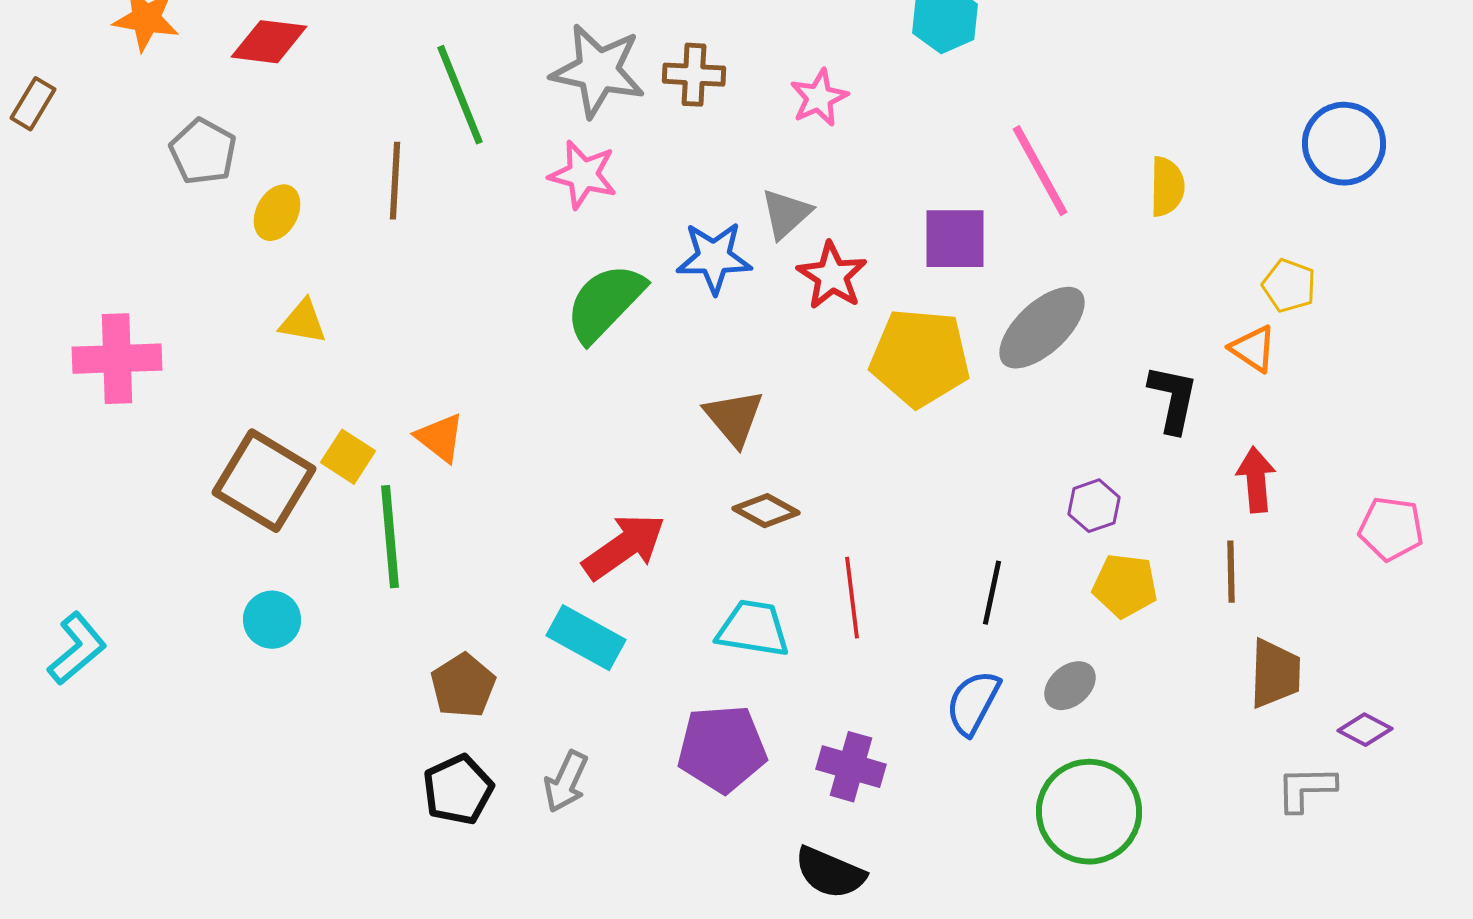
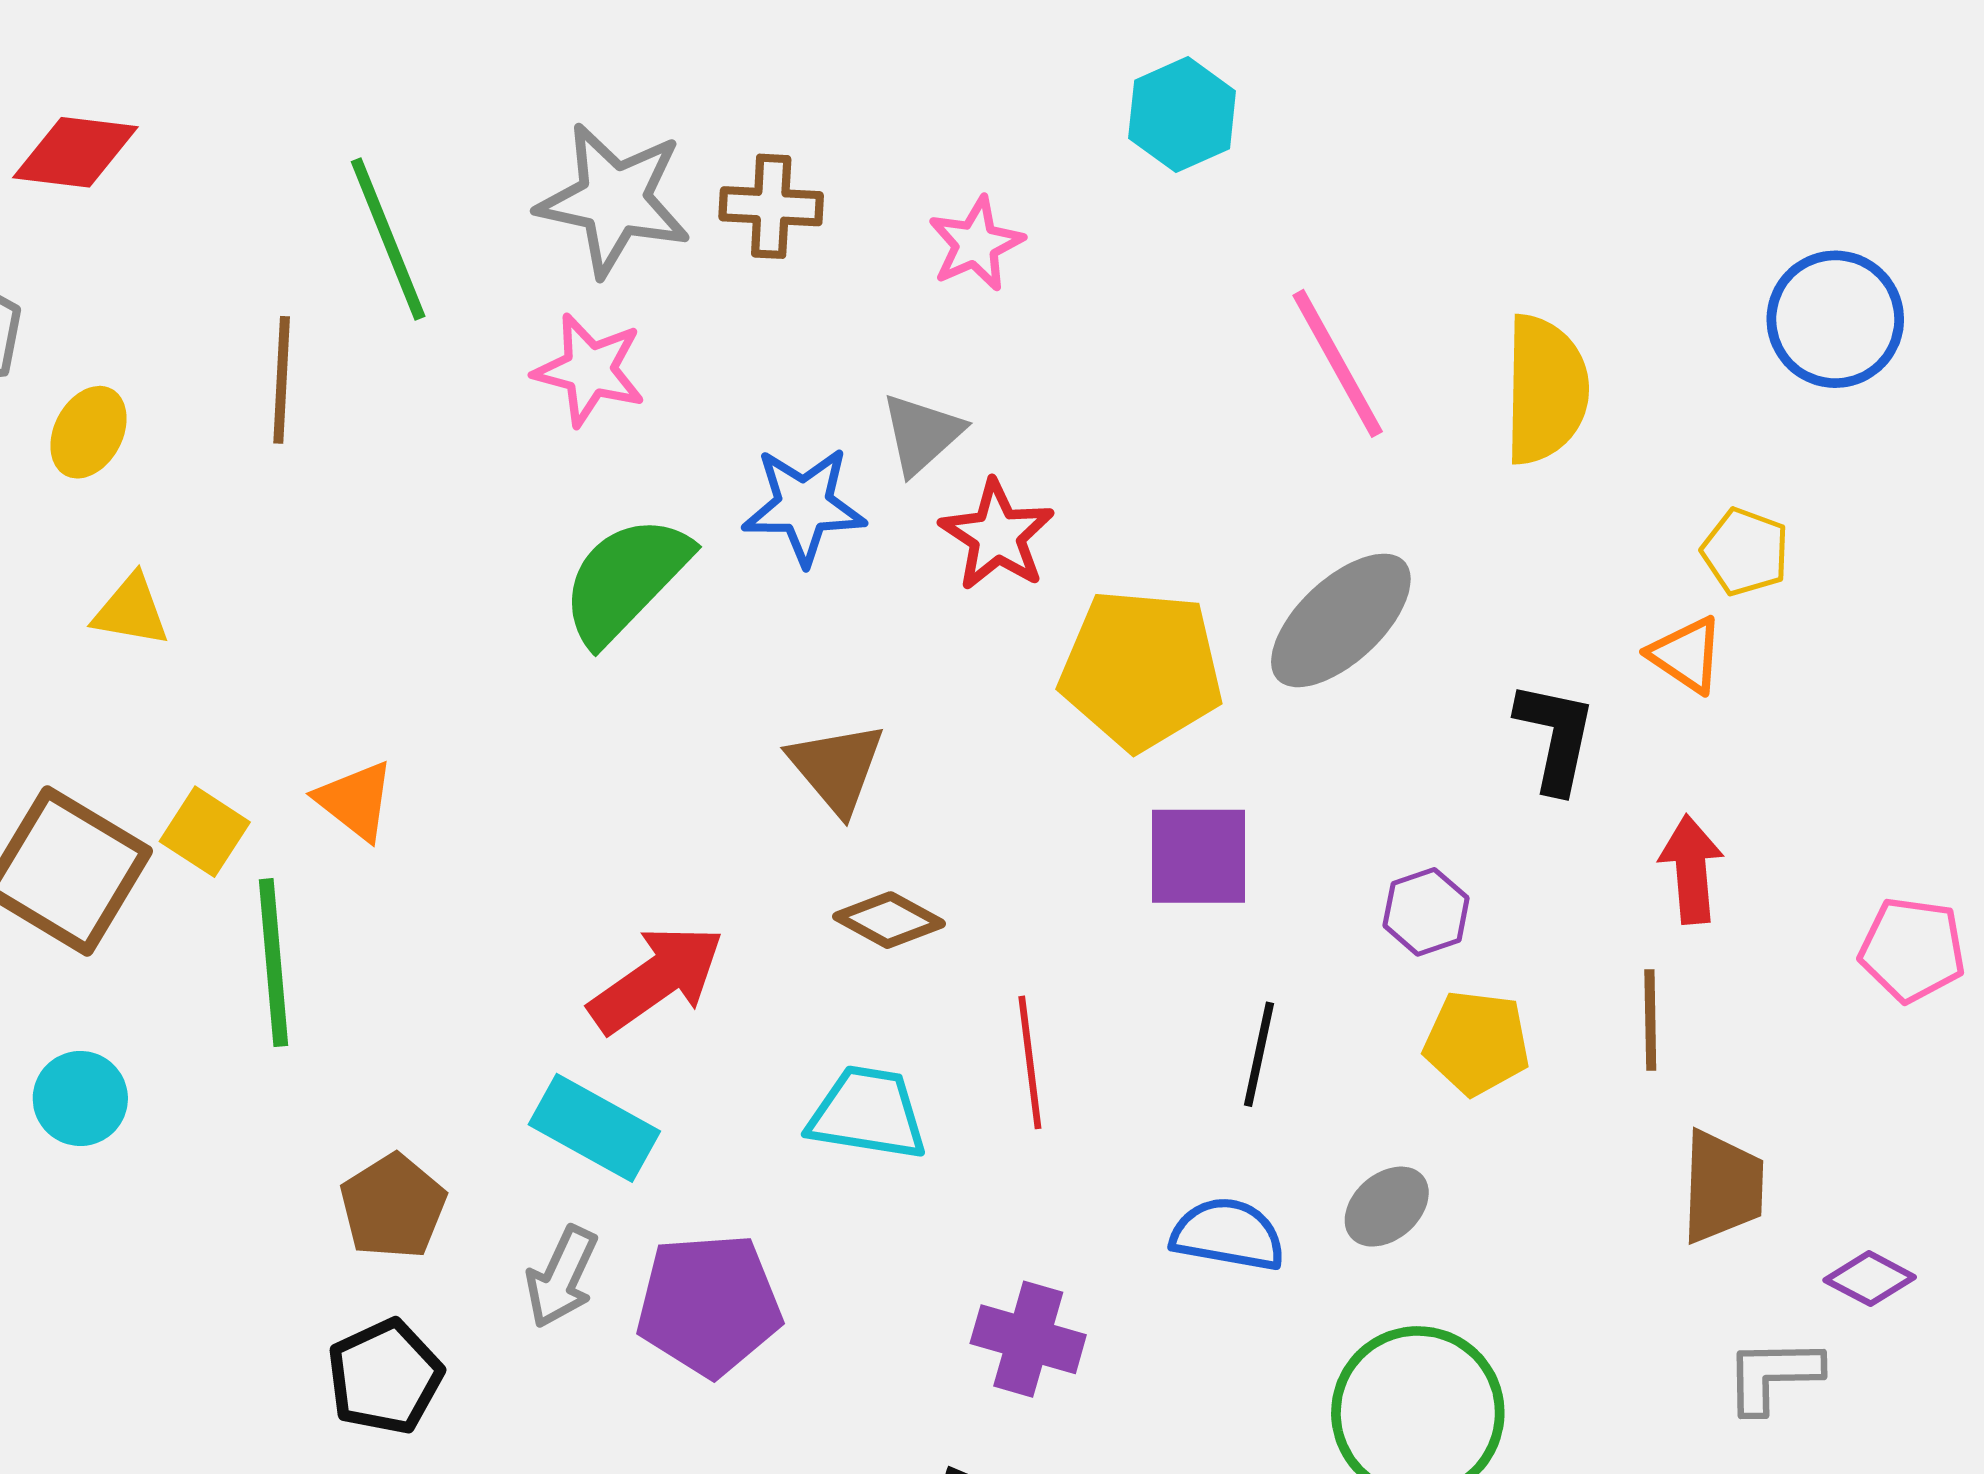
yellow semicircle: (1167, 187) -> (1546, 390), size x1.5
purple square: (955, 239) -> (1198, 856), moved
blue semicircle: (973, 703) -> (1228, 1234), turned 72
purple pentagon: (722, 749) -> (709, 1305), moved
gray arrow: (566, 782) -> (562, 1277), moved

